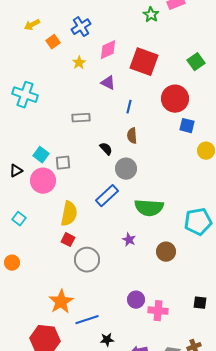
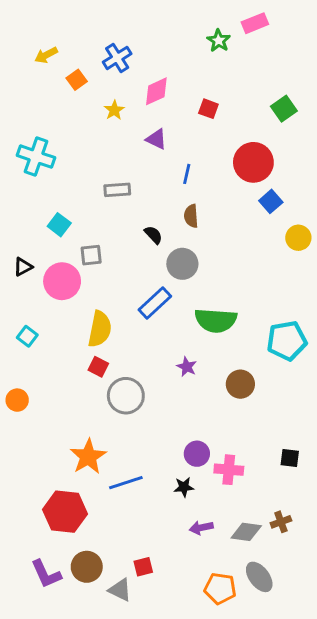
red square: (144, 62) -> (208, 109), size x0.5
blue square: (187, 126) -> (271, 201), turned 35
cyan square: (41, 155) -> (59, 225), moved
black star: (107, 340) -> (184, 487), moved

